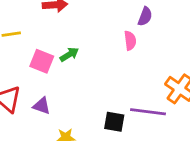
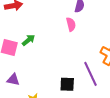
purple line: (148, 112) -> (90, 74), turned 65

